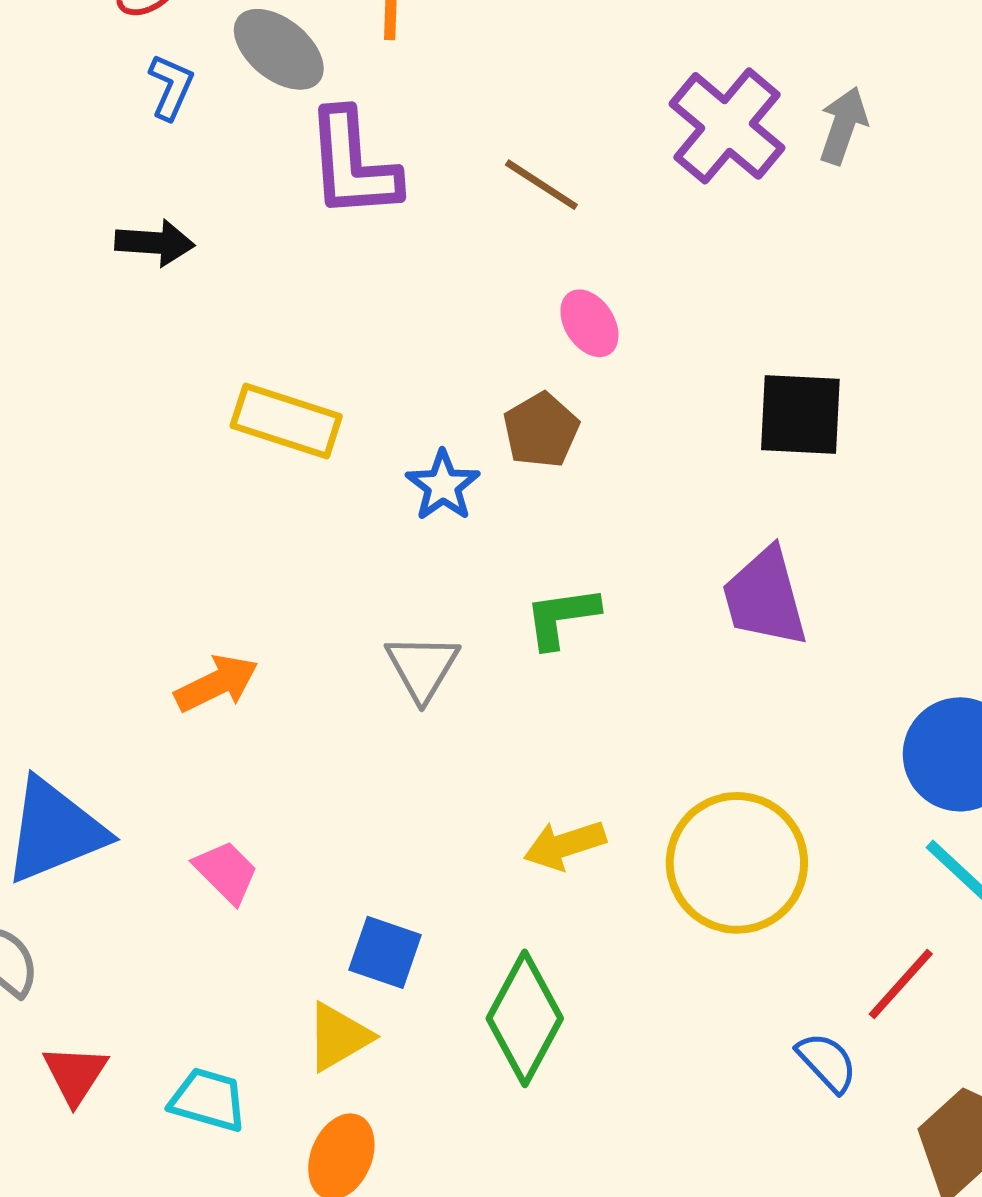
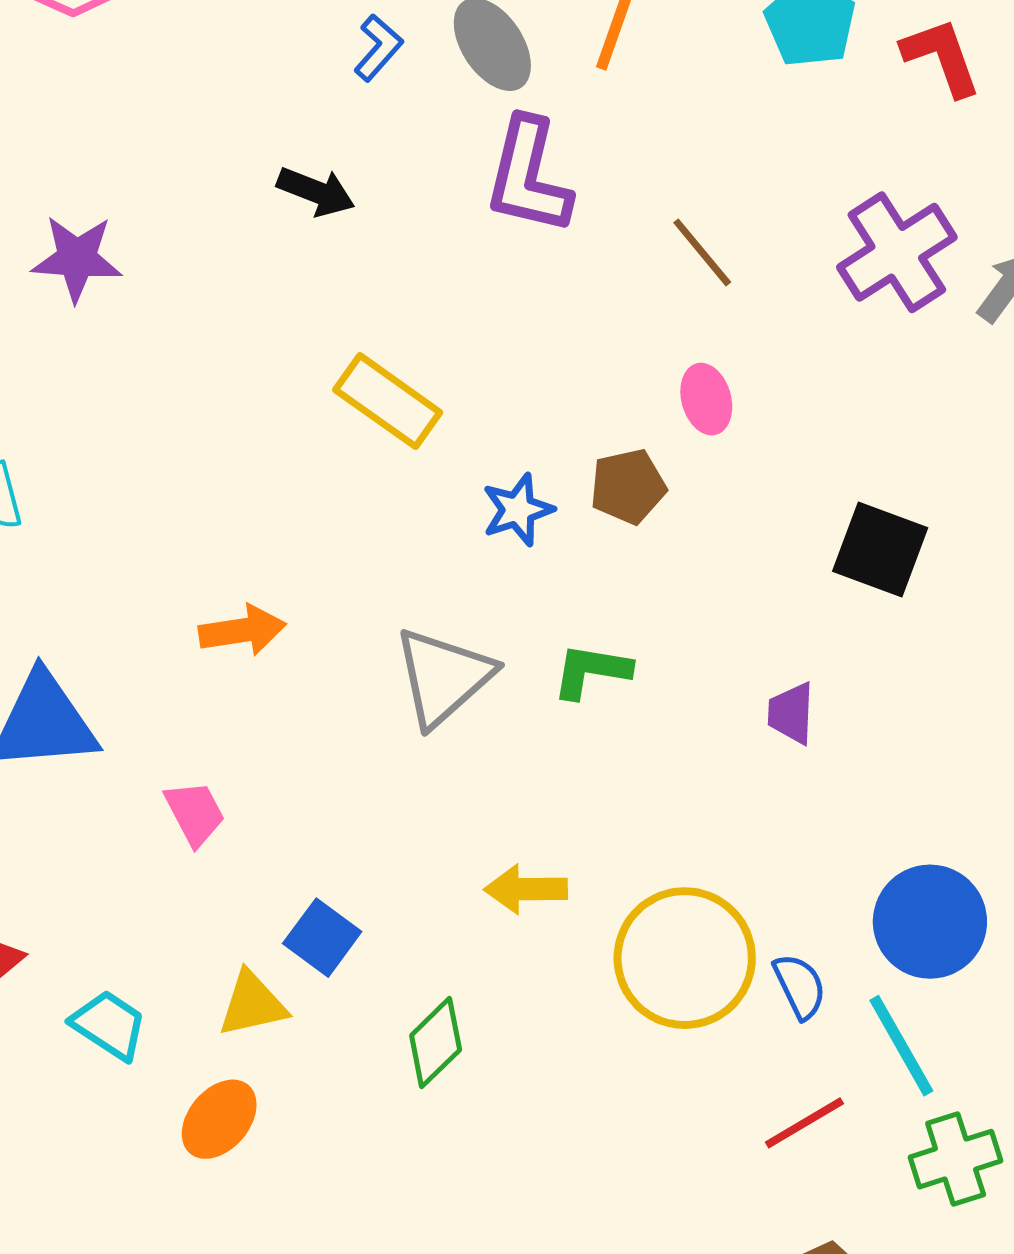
purple trapezoid: (765, 597) -> (791, 713), size x0.6
gray triangle: (422, 667) -> (443, 677), size x1.4
green diamond: (525, 1018) -> (436, 1043), size x0.7
blue semicircle: (827, 1062) -> (800, 986), moved

